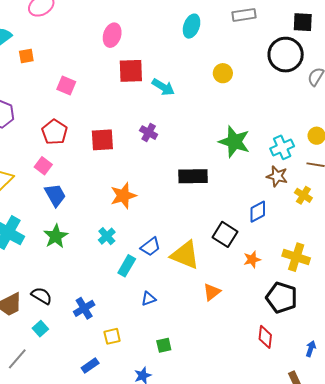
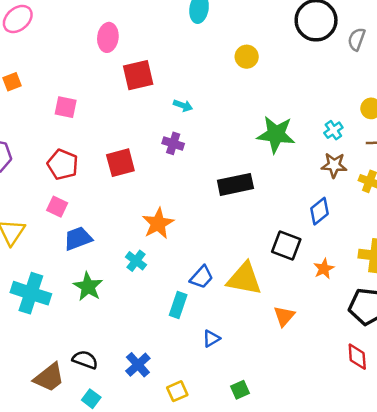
cyan arrow: (163, 87) -> (183, 106), moved, size x0.7
cyan cross: (282, 147) -> (333, 130), size x0.7
blue trapezoid: (55, 195) -> (78, 238), turned -70
cyan cross: (107, 236) -> (136, 261), moved

